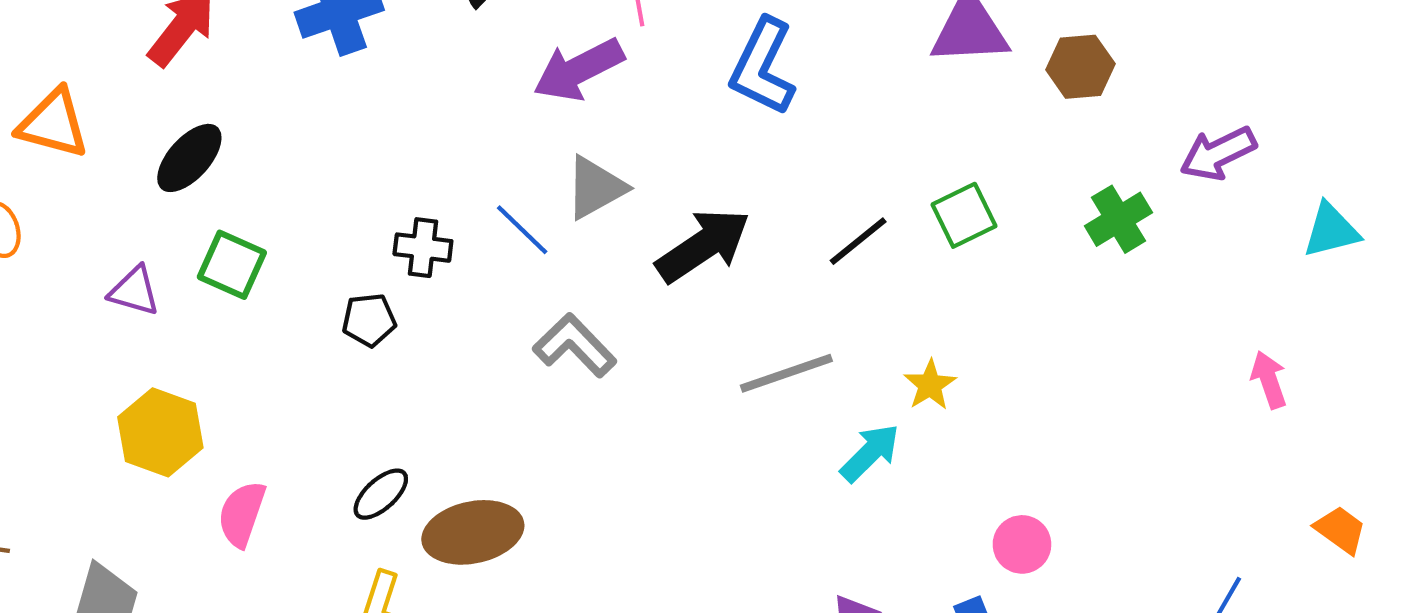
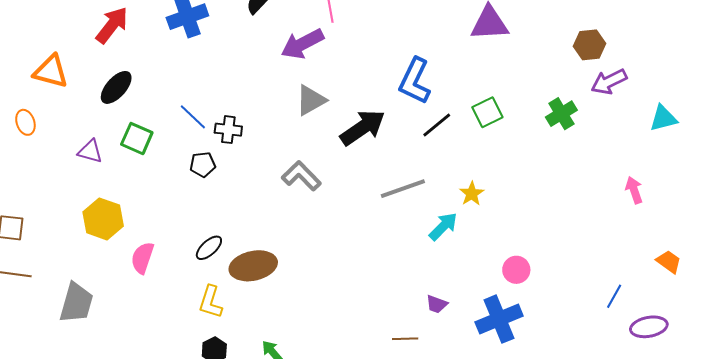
blue L-shape: (763, 67) -> (415, 81), moved
brown hexagon: (1080, 67) -> (590, 45), moved
blue line: (522, 230) -> (193, 117), moved

